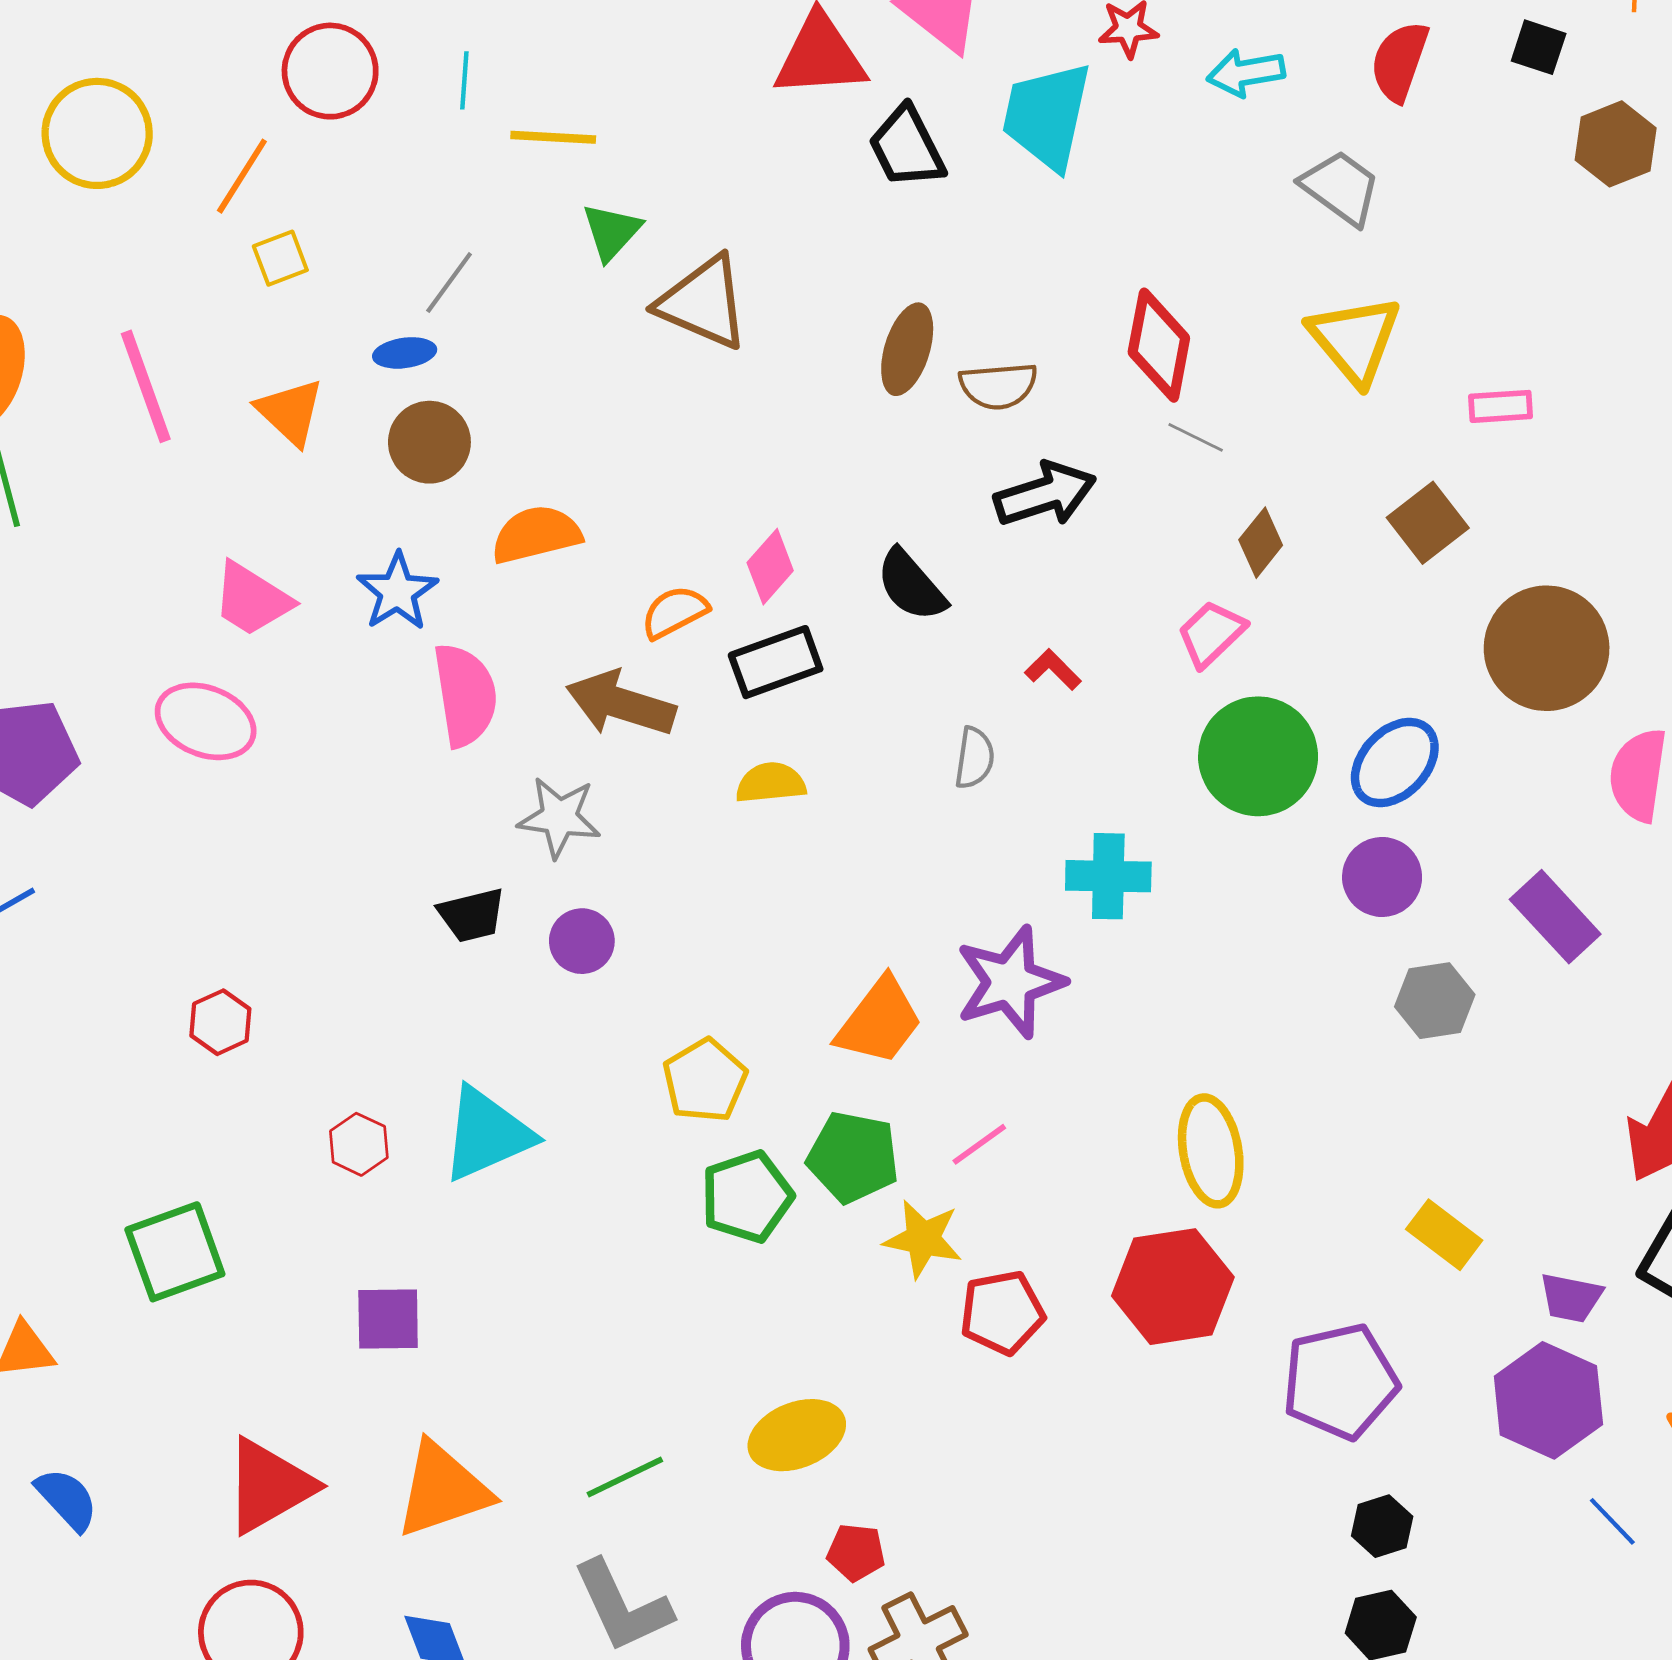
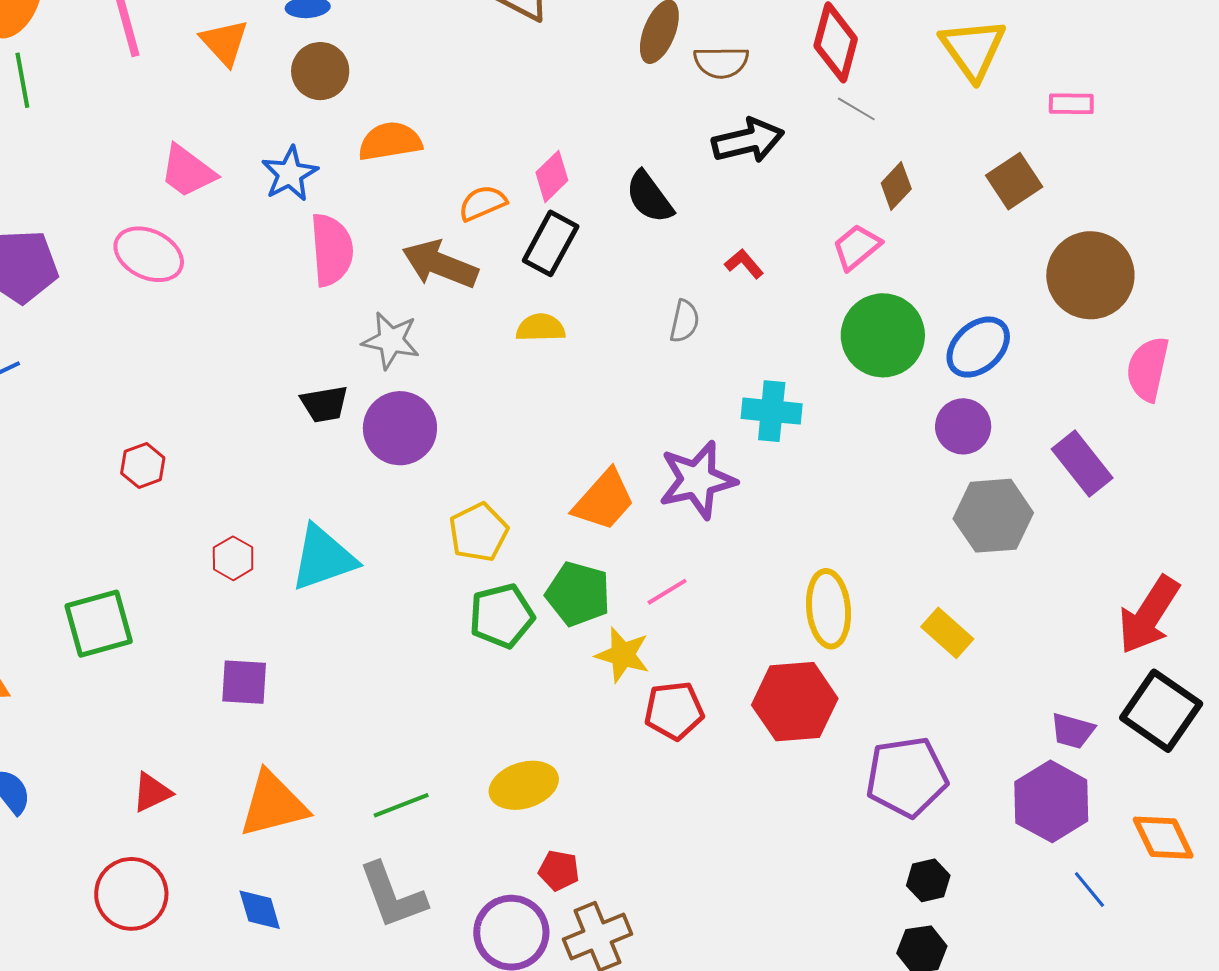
black rectangle: (776, 662) -> (551, 243), turned -46
purple circle: (582, 941) -> (400, 428), size x1.6
gray hexagon: (1435, 1001) -> (993, 516), size x1.4
yellow rectangle: (1444, 1235) -> (947, 633), moved
red triangle: (269, 1486) -> (152, 792), size x0.6

